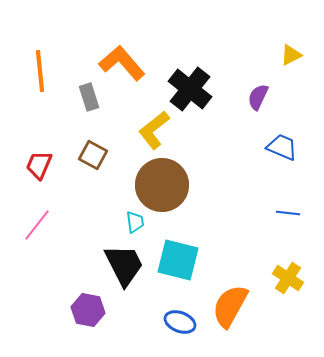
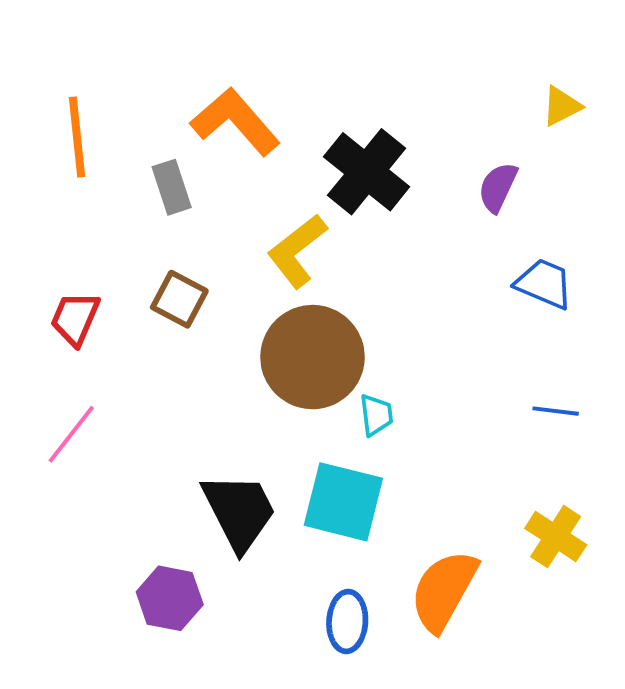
cyan trapezoid: (135, 222) -> (376, 415), moved
blue ellipse: (180, 322) -> (347, 621), turned 72

